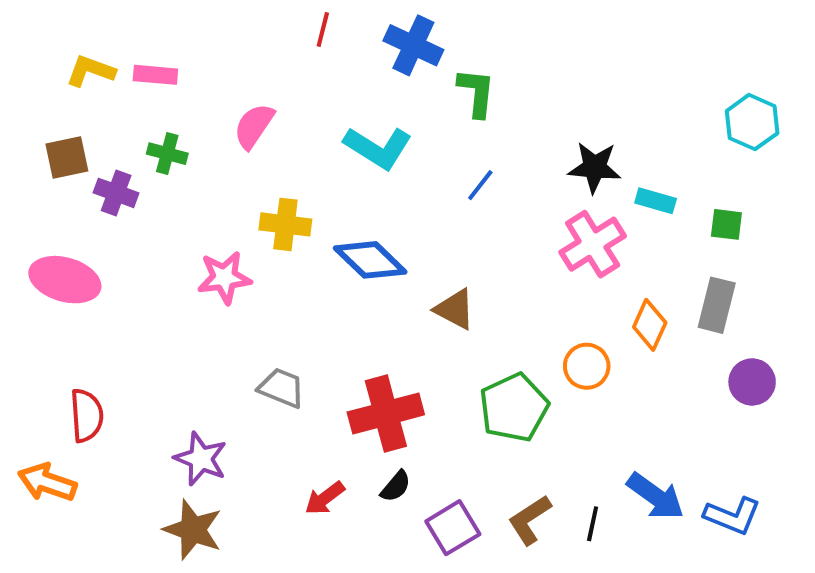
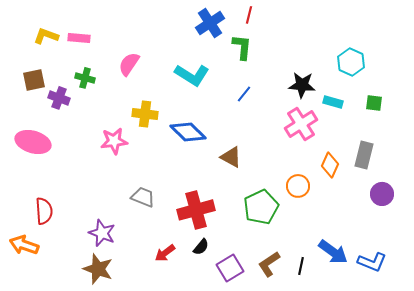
red line: (323, 30) -> (249, 15), moved
blue cross: (413, 45) -> (210, 23), turned 32
cyan hexagon: (752, 122) -> (351, 62), moved
green square: (726, 224) -> (374, 103), moved

